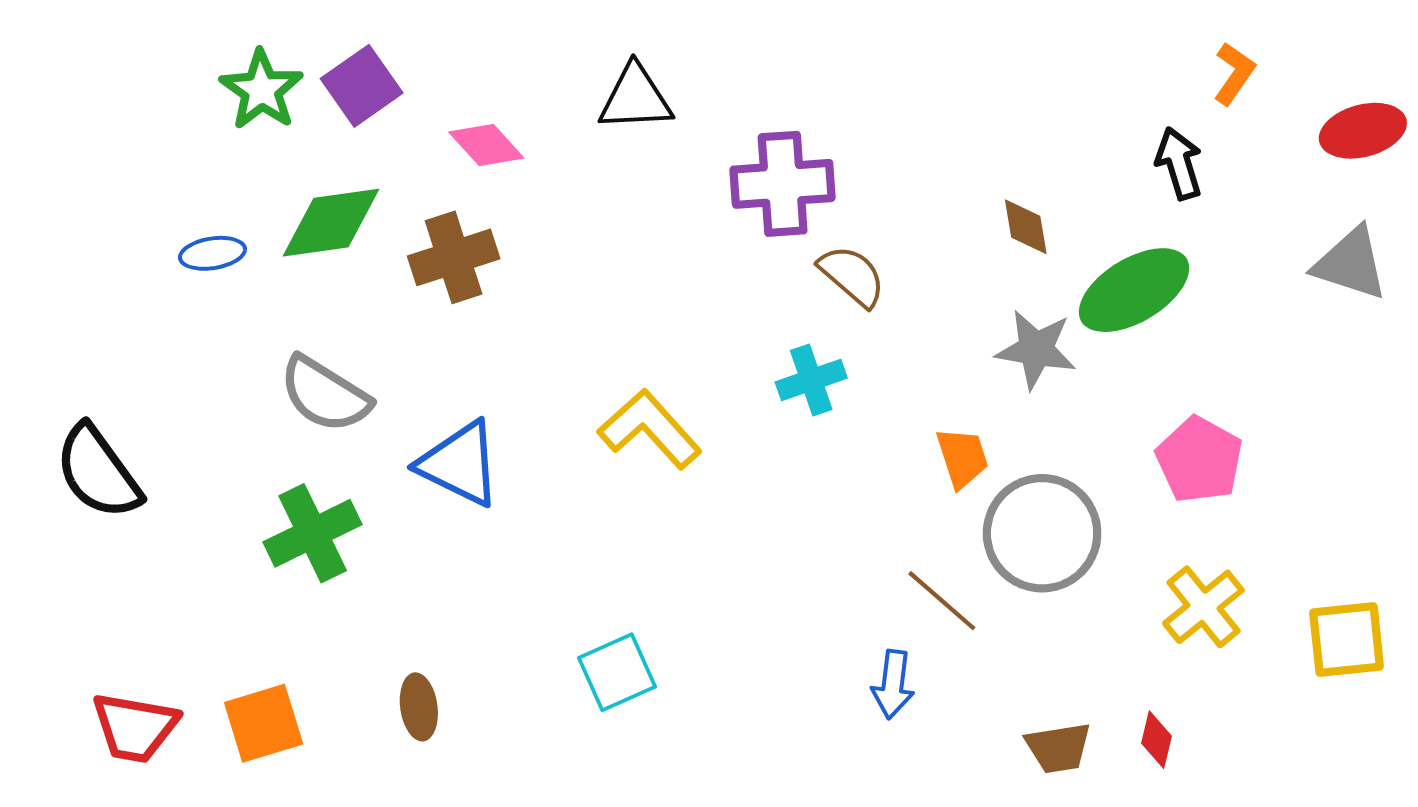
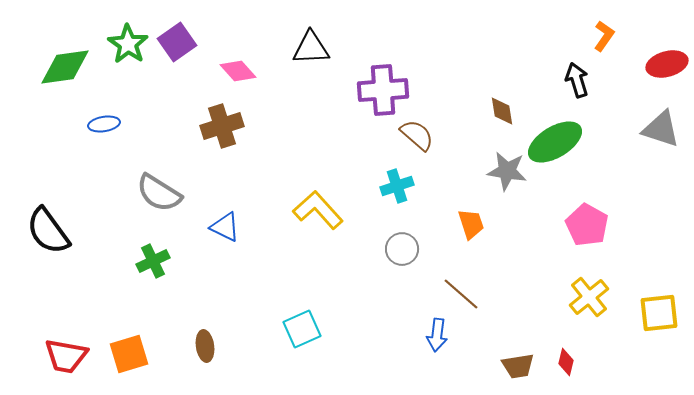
green diamond: (331, 223) -> (65, 67), moved
blue triangle: (460, 464) -> (225, 227), size x0.7
green cross: (313, 533) -> (153, 261), size x0.7
gray circle: (1042, 533) -> (402, 249), moved, size x0.6

